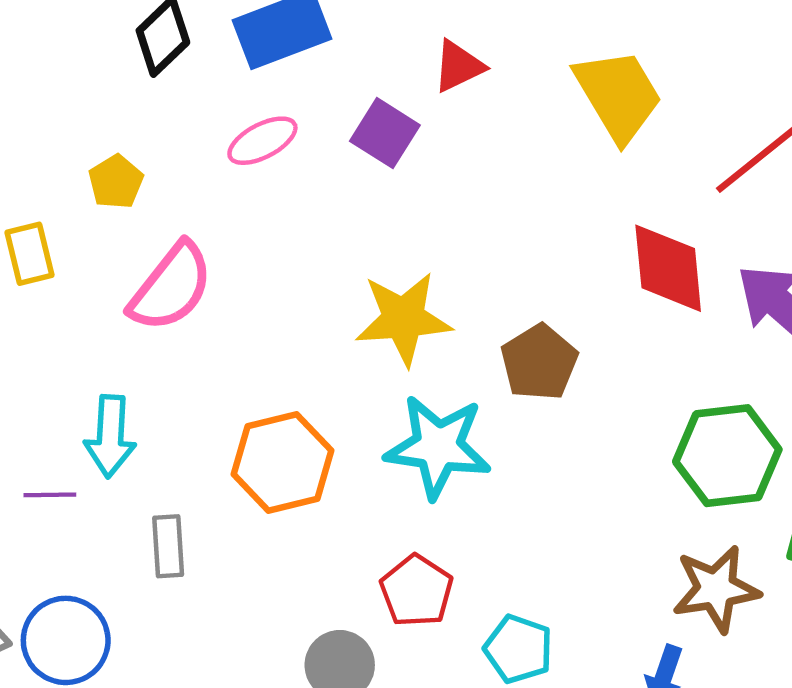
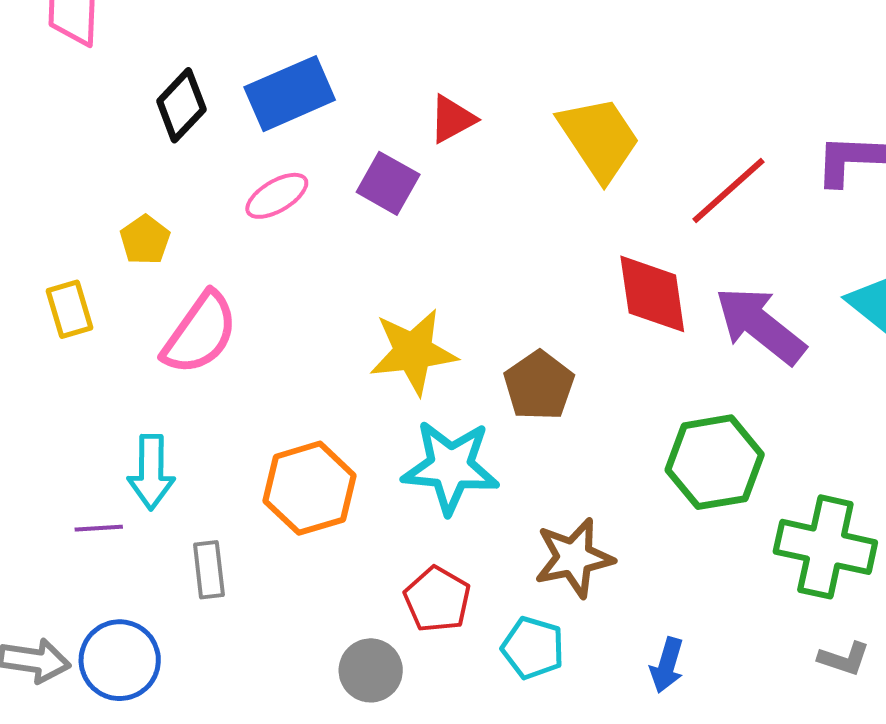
brown star: (716, 589) -> (574, 558), moved

